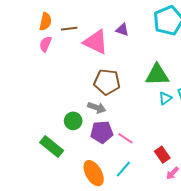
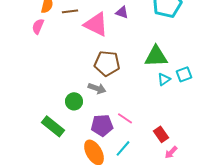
pink semicircle: (45, 44) -> (38, 26), moved
purple pentagon: (102, 132) -> (102, 125), moved

